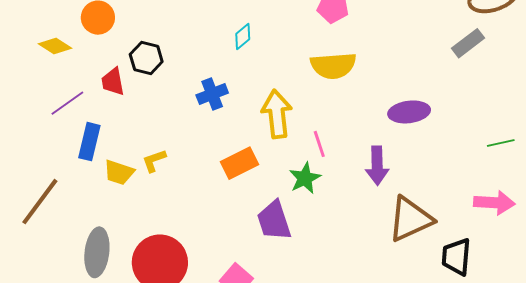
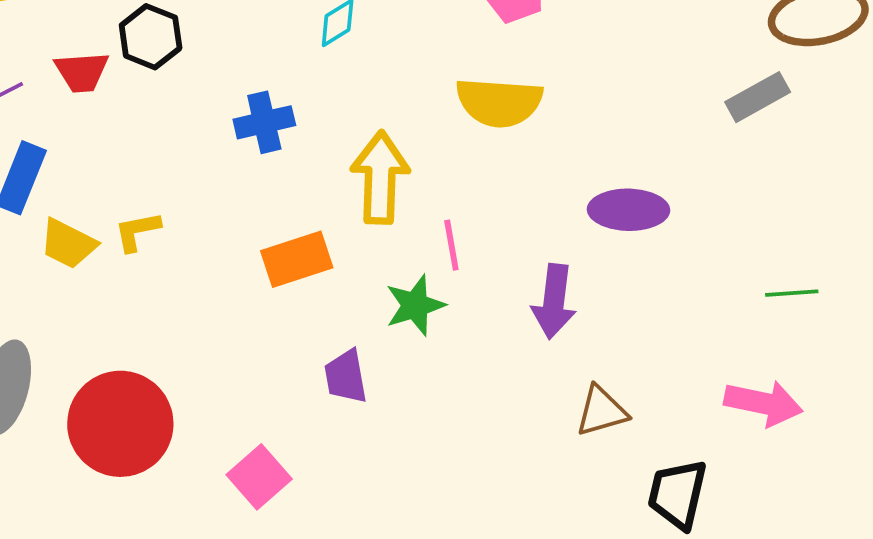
red trapezoid: (113, 82) -> (82, 72), turned -92
brown triangle: (410, 219) -> (601, 411), size x0.6
purple trapezoid: (274, 221) -> (346, 377), size x0.7

